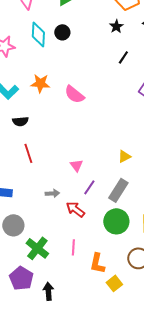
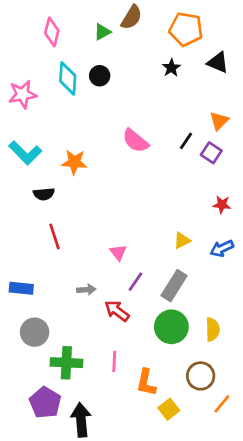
black line: (123, 57) -> (186, 141), moved
orange star: (40, 83) -> (74, 162), moved
pink semicircle: (74, 94) -> (136, 141), moved
green cross: (37, 248) -> (66, 363), turned -35
black arrow: (48, 291) -> (81, 420), size x1.4

